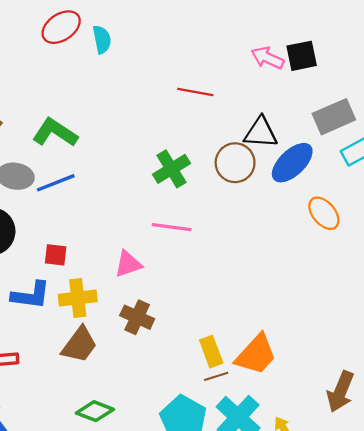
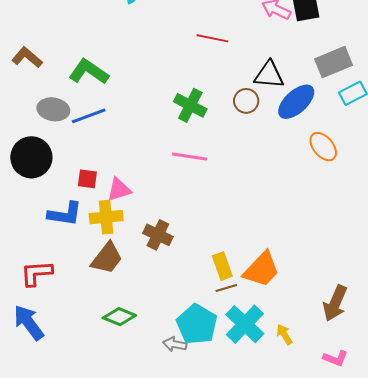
brown circle: (235, 163) -> (246, 101), size x0.7
green cross: (171, 169) -> (190, 105), turned -32
pink triangle: (128, 264) -> (119, 190), moved

